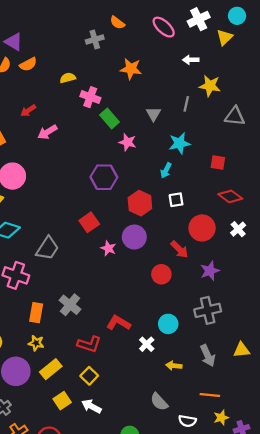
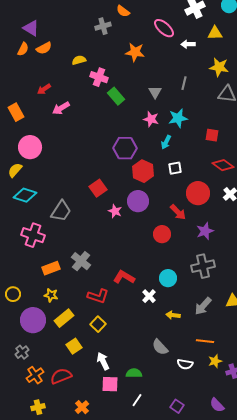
pink ellipse: (164, 27) -> (164, 28), moved
yellow triangle: (225, 37) -> (215, 33), moved, turned 42
yellow star: (210, 86) -> (219, 67), moved
pink star: (128, 142) -> (151, 119), moved
purple hexagon: (104, 177) -> (125, 148), moved
orange rectangle: (36, 313) -> (51, 268), turned 60
gray arrow: (208, 356) -> (203, 306), turned 66
white arrow: (91, 406) -> (103, 361), moved, turned 36

